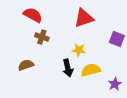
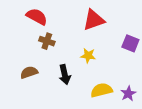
black arrow: (68, 68) -> (65, 75), moved
yellow semicircle: (91, 70) -> (101, 90), moved

